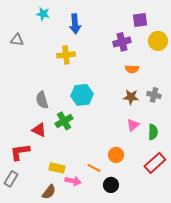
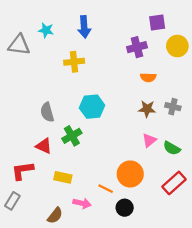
cyan star: (43, 14) -> (46, 30), moved
gray triangle: (17, 40) -> (19, 45), size x1.5
green semicircle: (153, 132) -> (172, 148), turned 119
orange circle: (116, 155) -> (130, 174), size x1.5
yellow rectangle: (57, 168) -> (63, 177), moved

